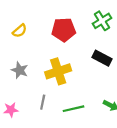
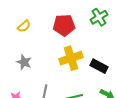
black rectangle: (102, 58) -> (99, 66), moved
yellow cross: (58, 71) -> (71, 58), moved

